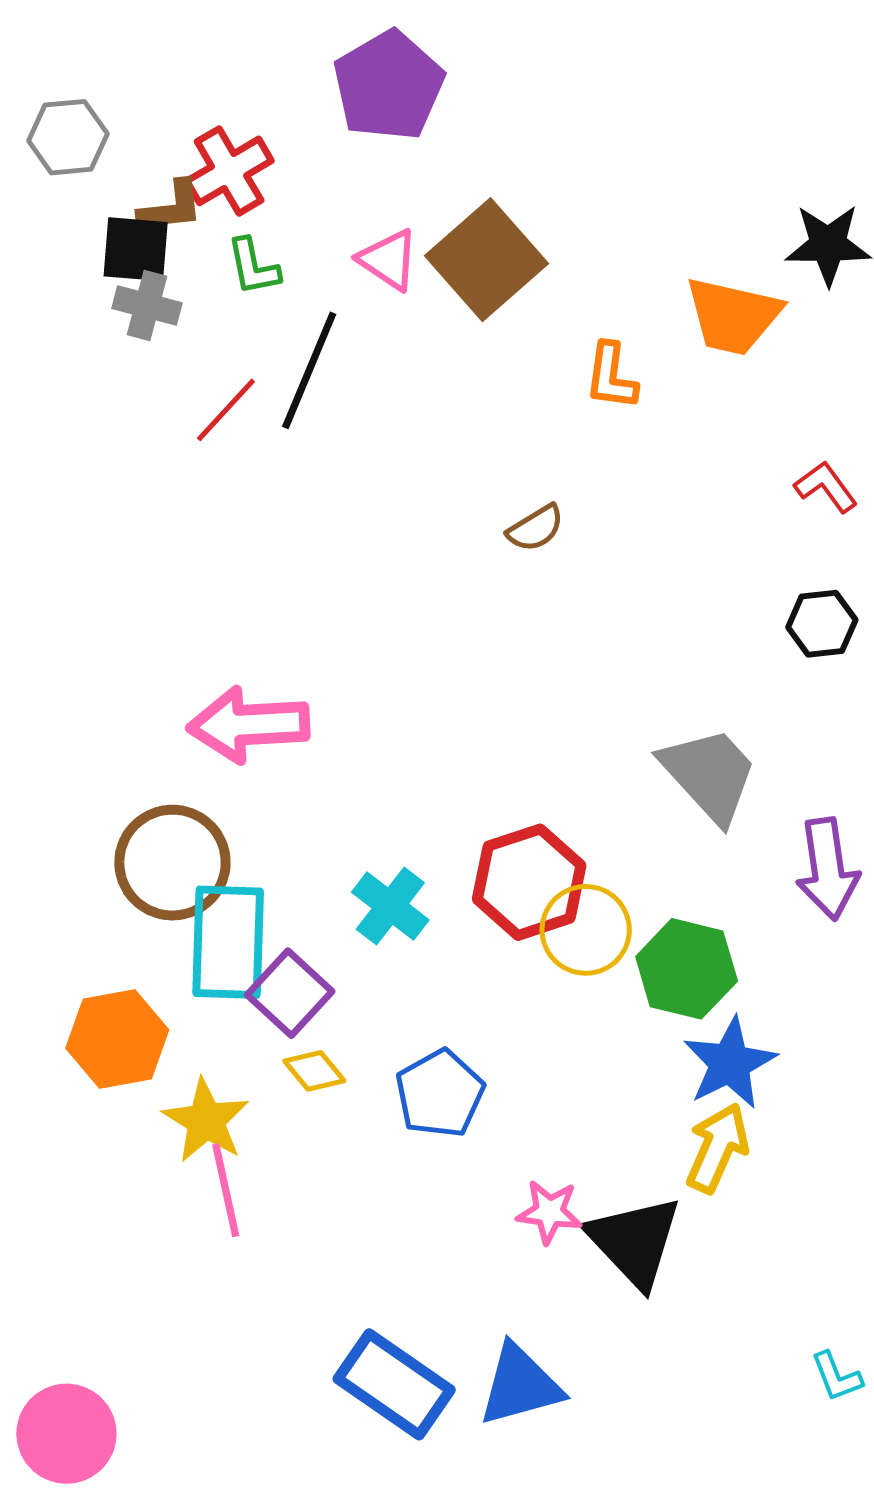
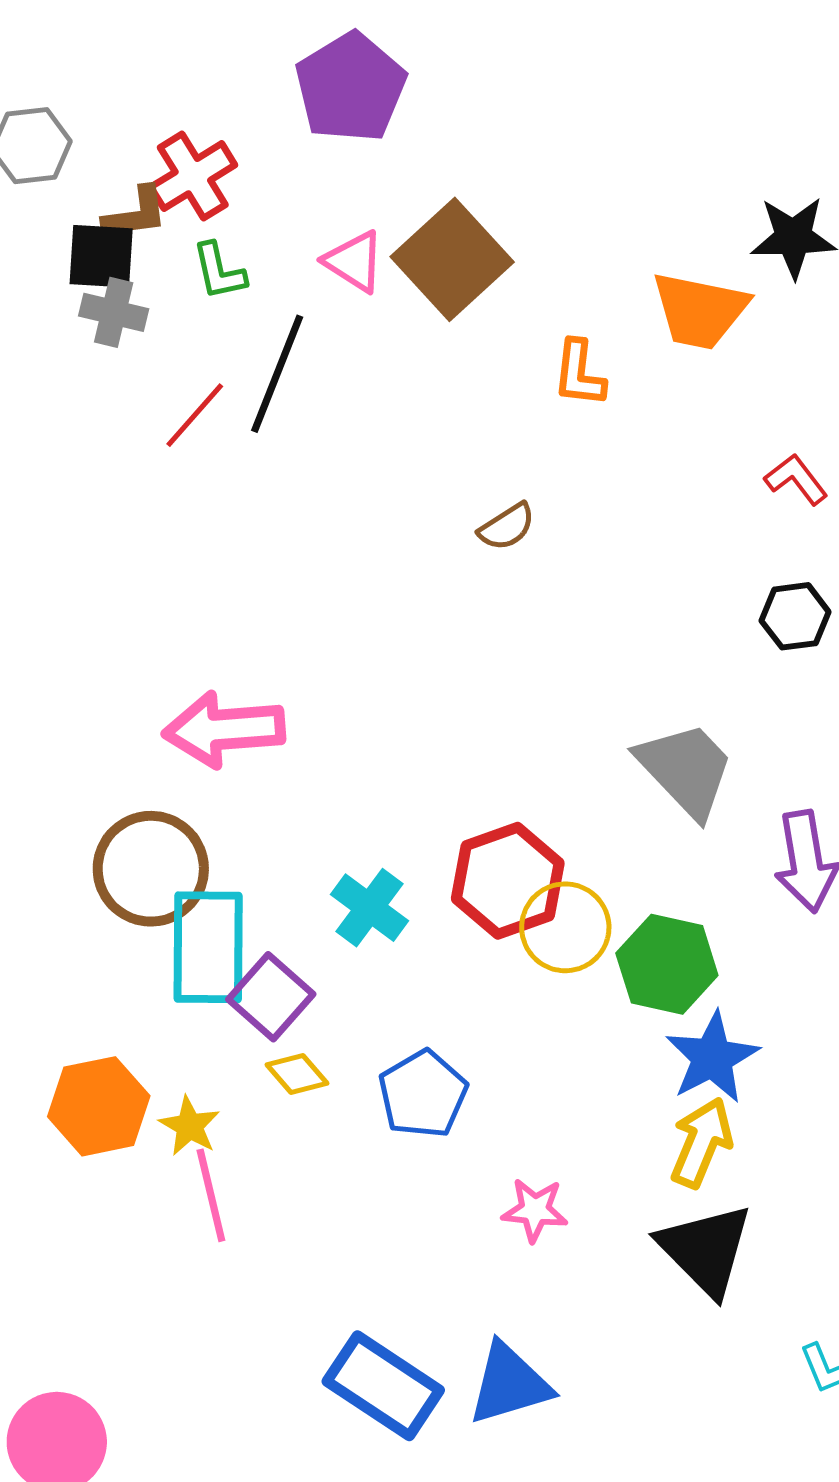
orange hexagon: (117, 1039) -> (99, 1106), moved
yellow star: (206, 1121) -> (190, 1126), size x0.7
black triangle: (634, 1241) -> (705, 1250), moved

